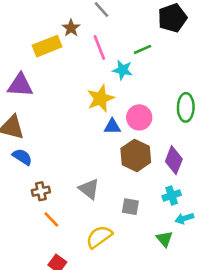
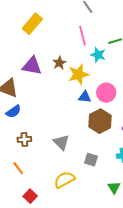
brown star: (71, 28) -> (59, 63), moved
yellow rectangle: (47, 46) -> (32, 24), moved, turned -35
purple triangle: (20, 85) -> (32, 66), moved
blue semicircle: (22, 157) -> (13, 112), turned 105
orange line: (51, 219) -> (18, 168), moved

